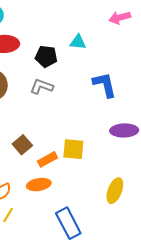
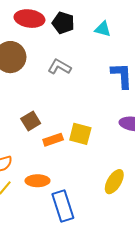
black pentagon: (46, 56) -> (63, 23), moved
orange ellipse: (39, 185) -> (37, 181), moved

